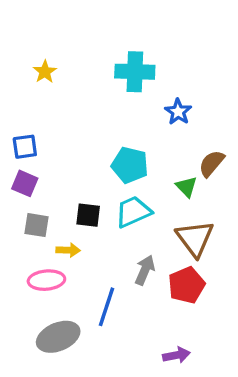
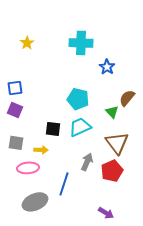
gray square: (36, 225) -> (16, 143), moved
purple arrow: (177, 355) -> (106, 213), turned 42

